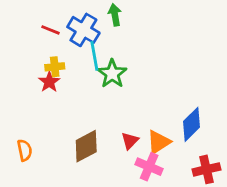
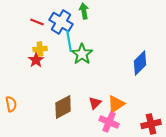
blue diamond: (191, 124) -> (140, 63), moved
orange semicircle: (25, 150) -> (11, 104), moved

